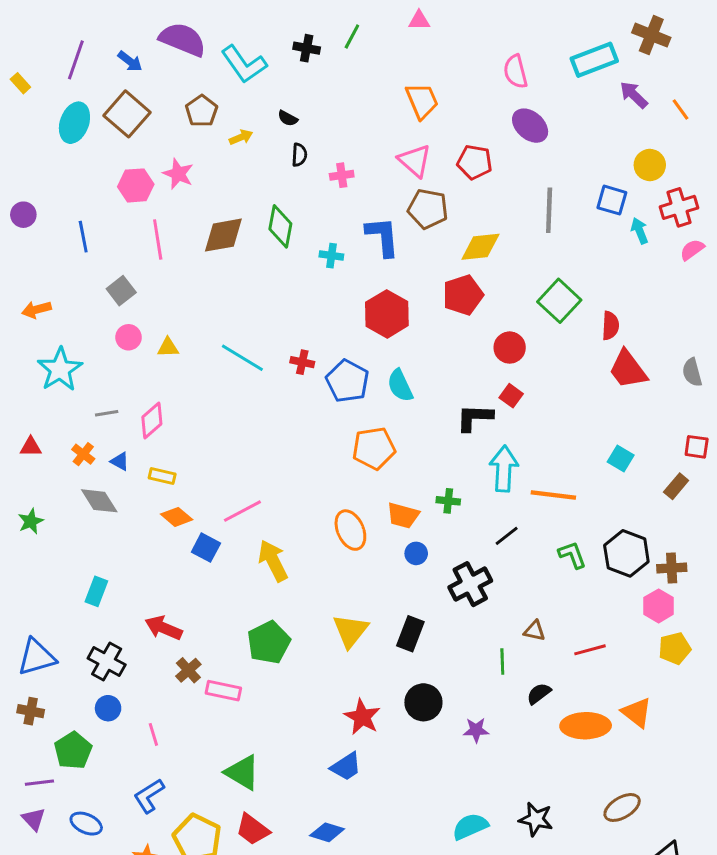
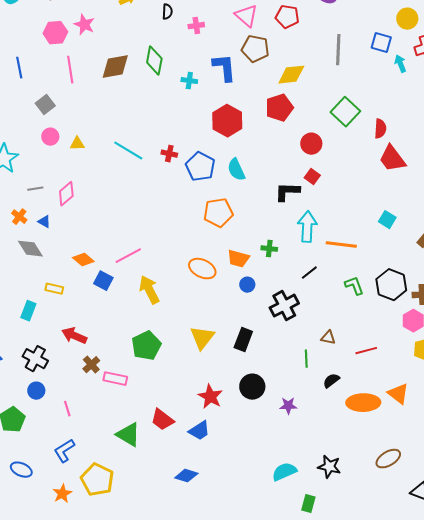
yellow rectangle: (162, 476) -> (54, 289), moved
orange ellipse: (350, 530) -> (202, 269), turned -40
red trapezoid: (253, 829) -> (162, 420), moved

